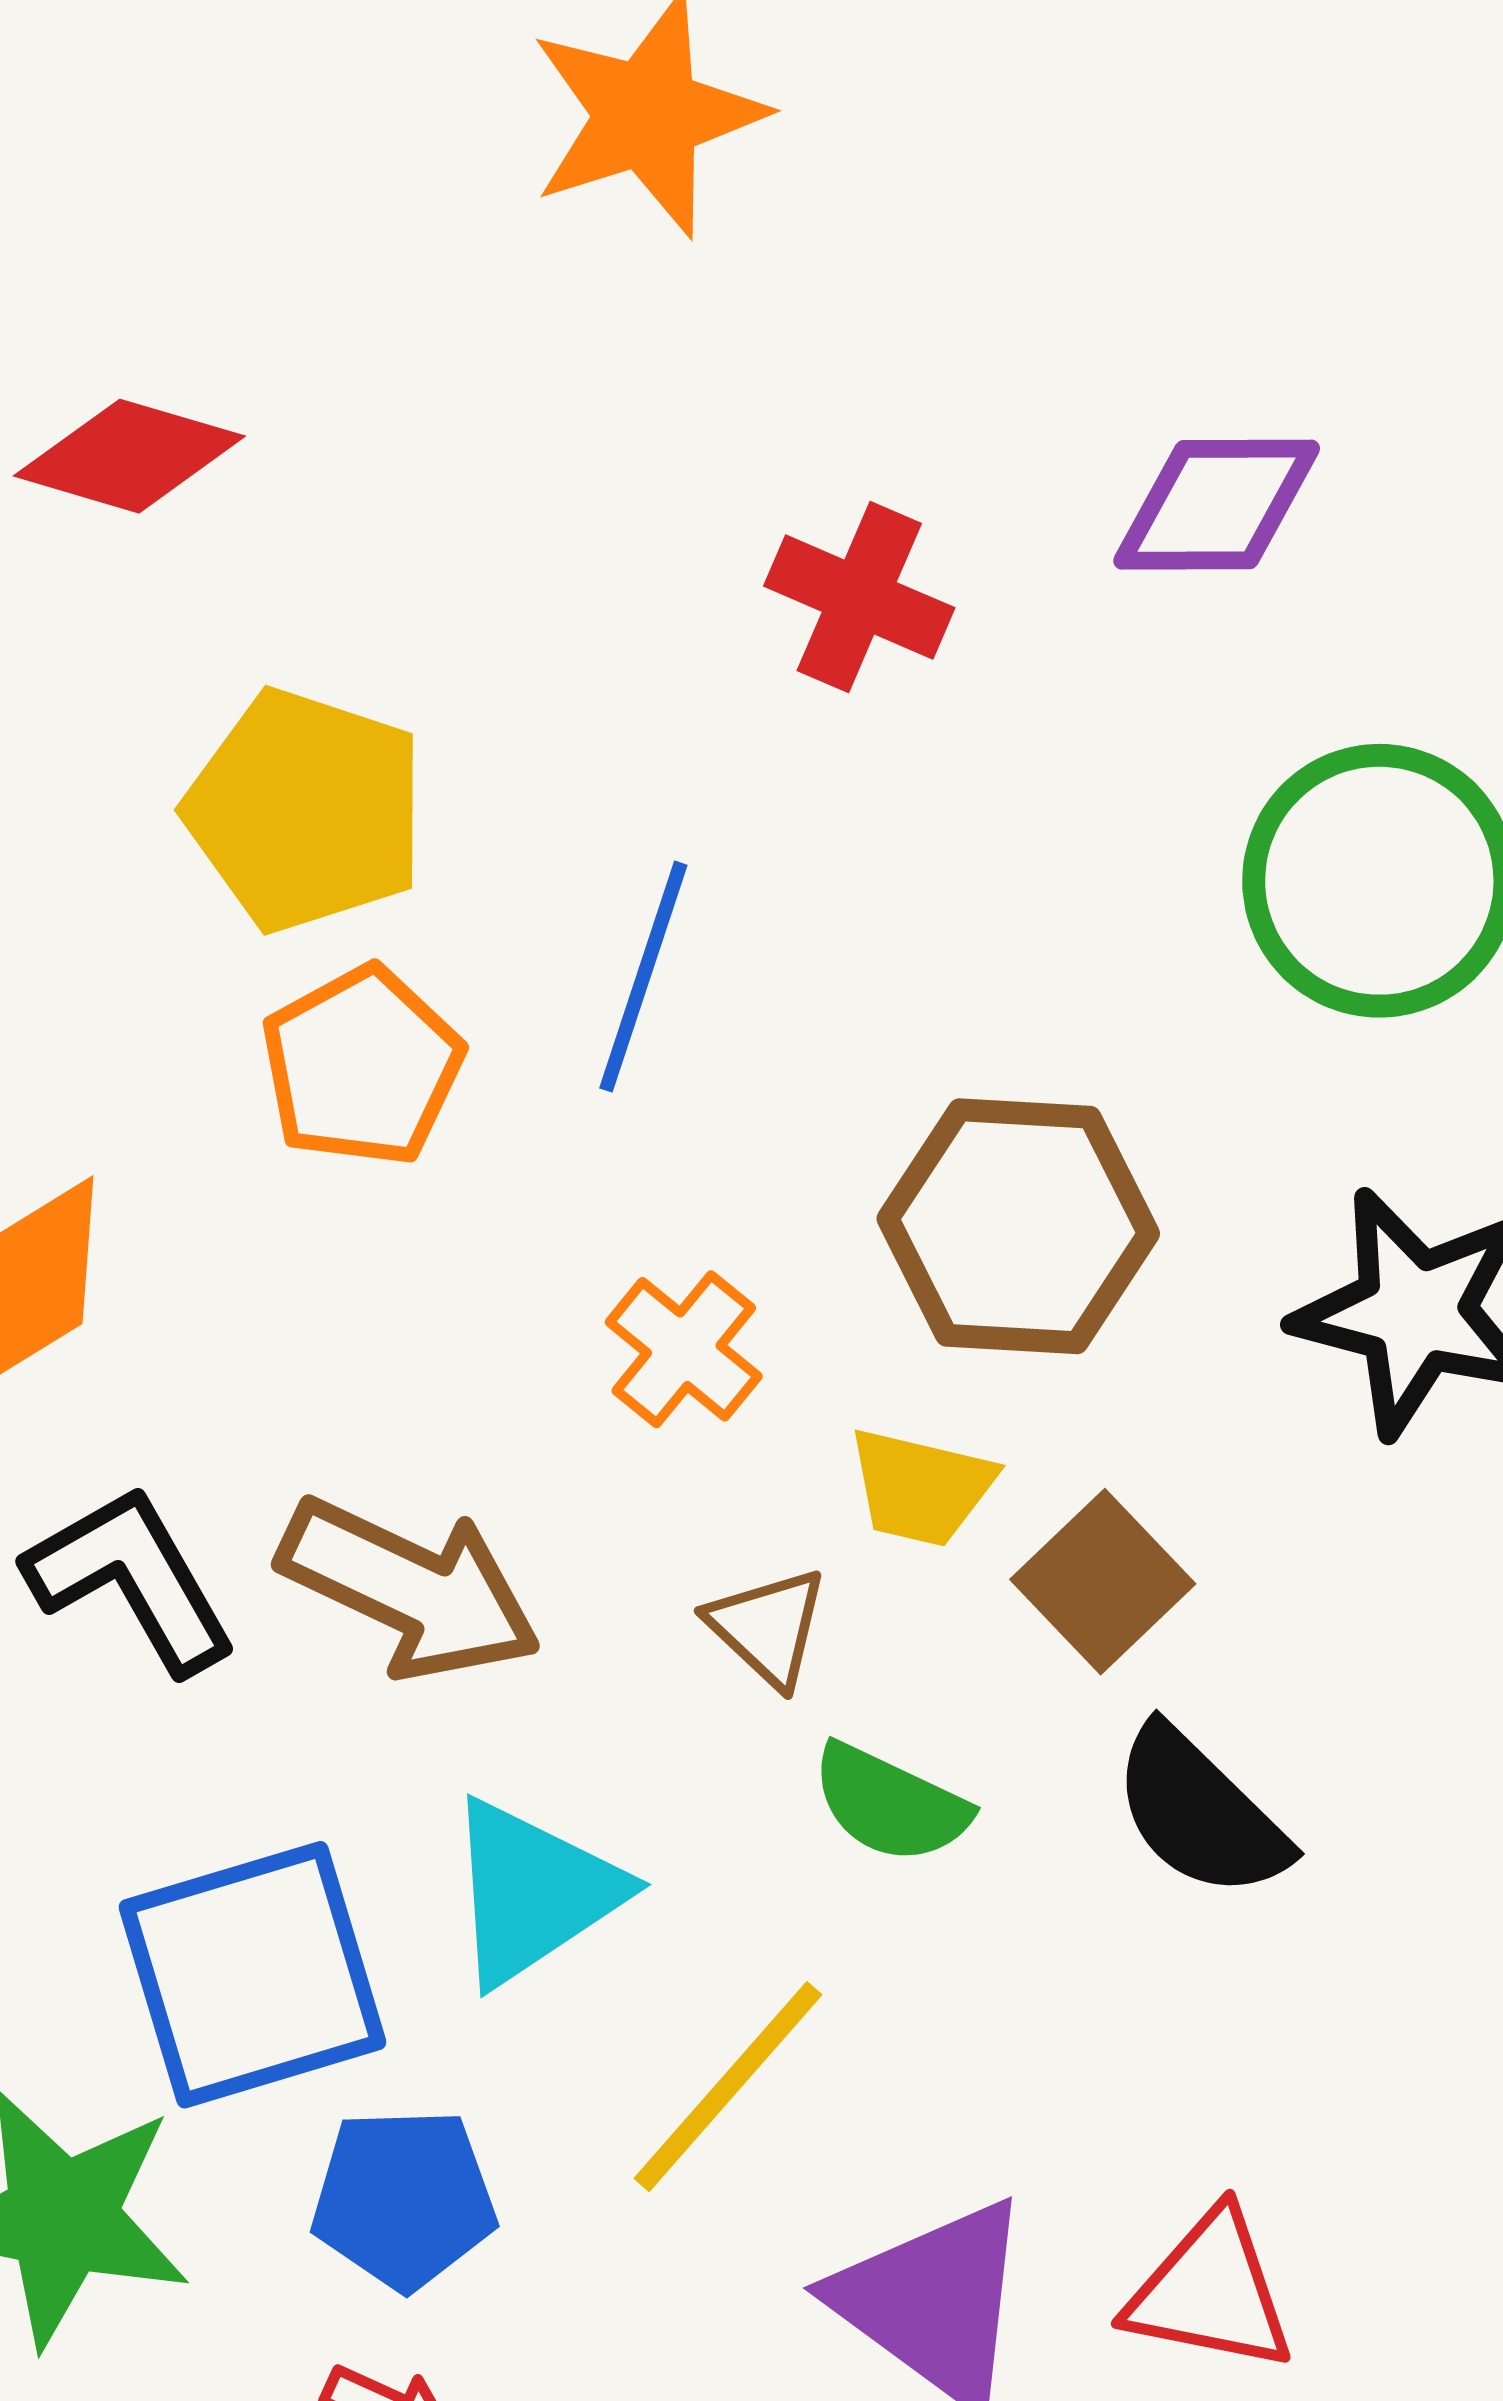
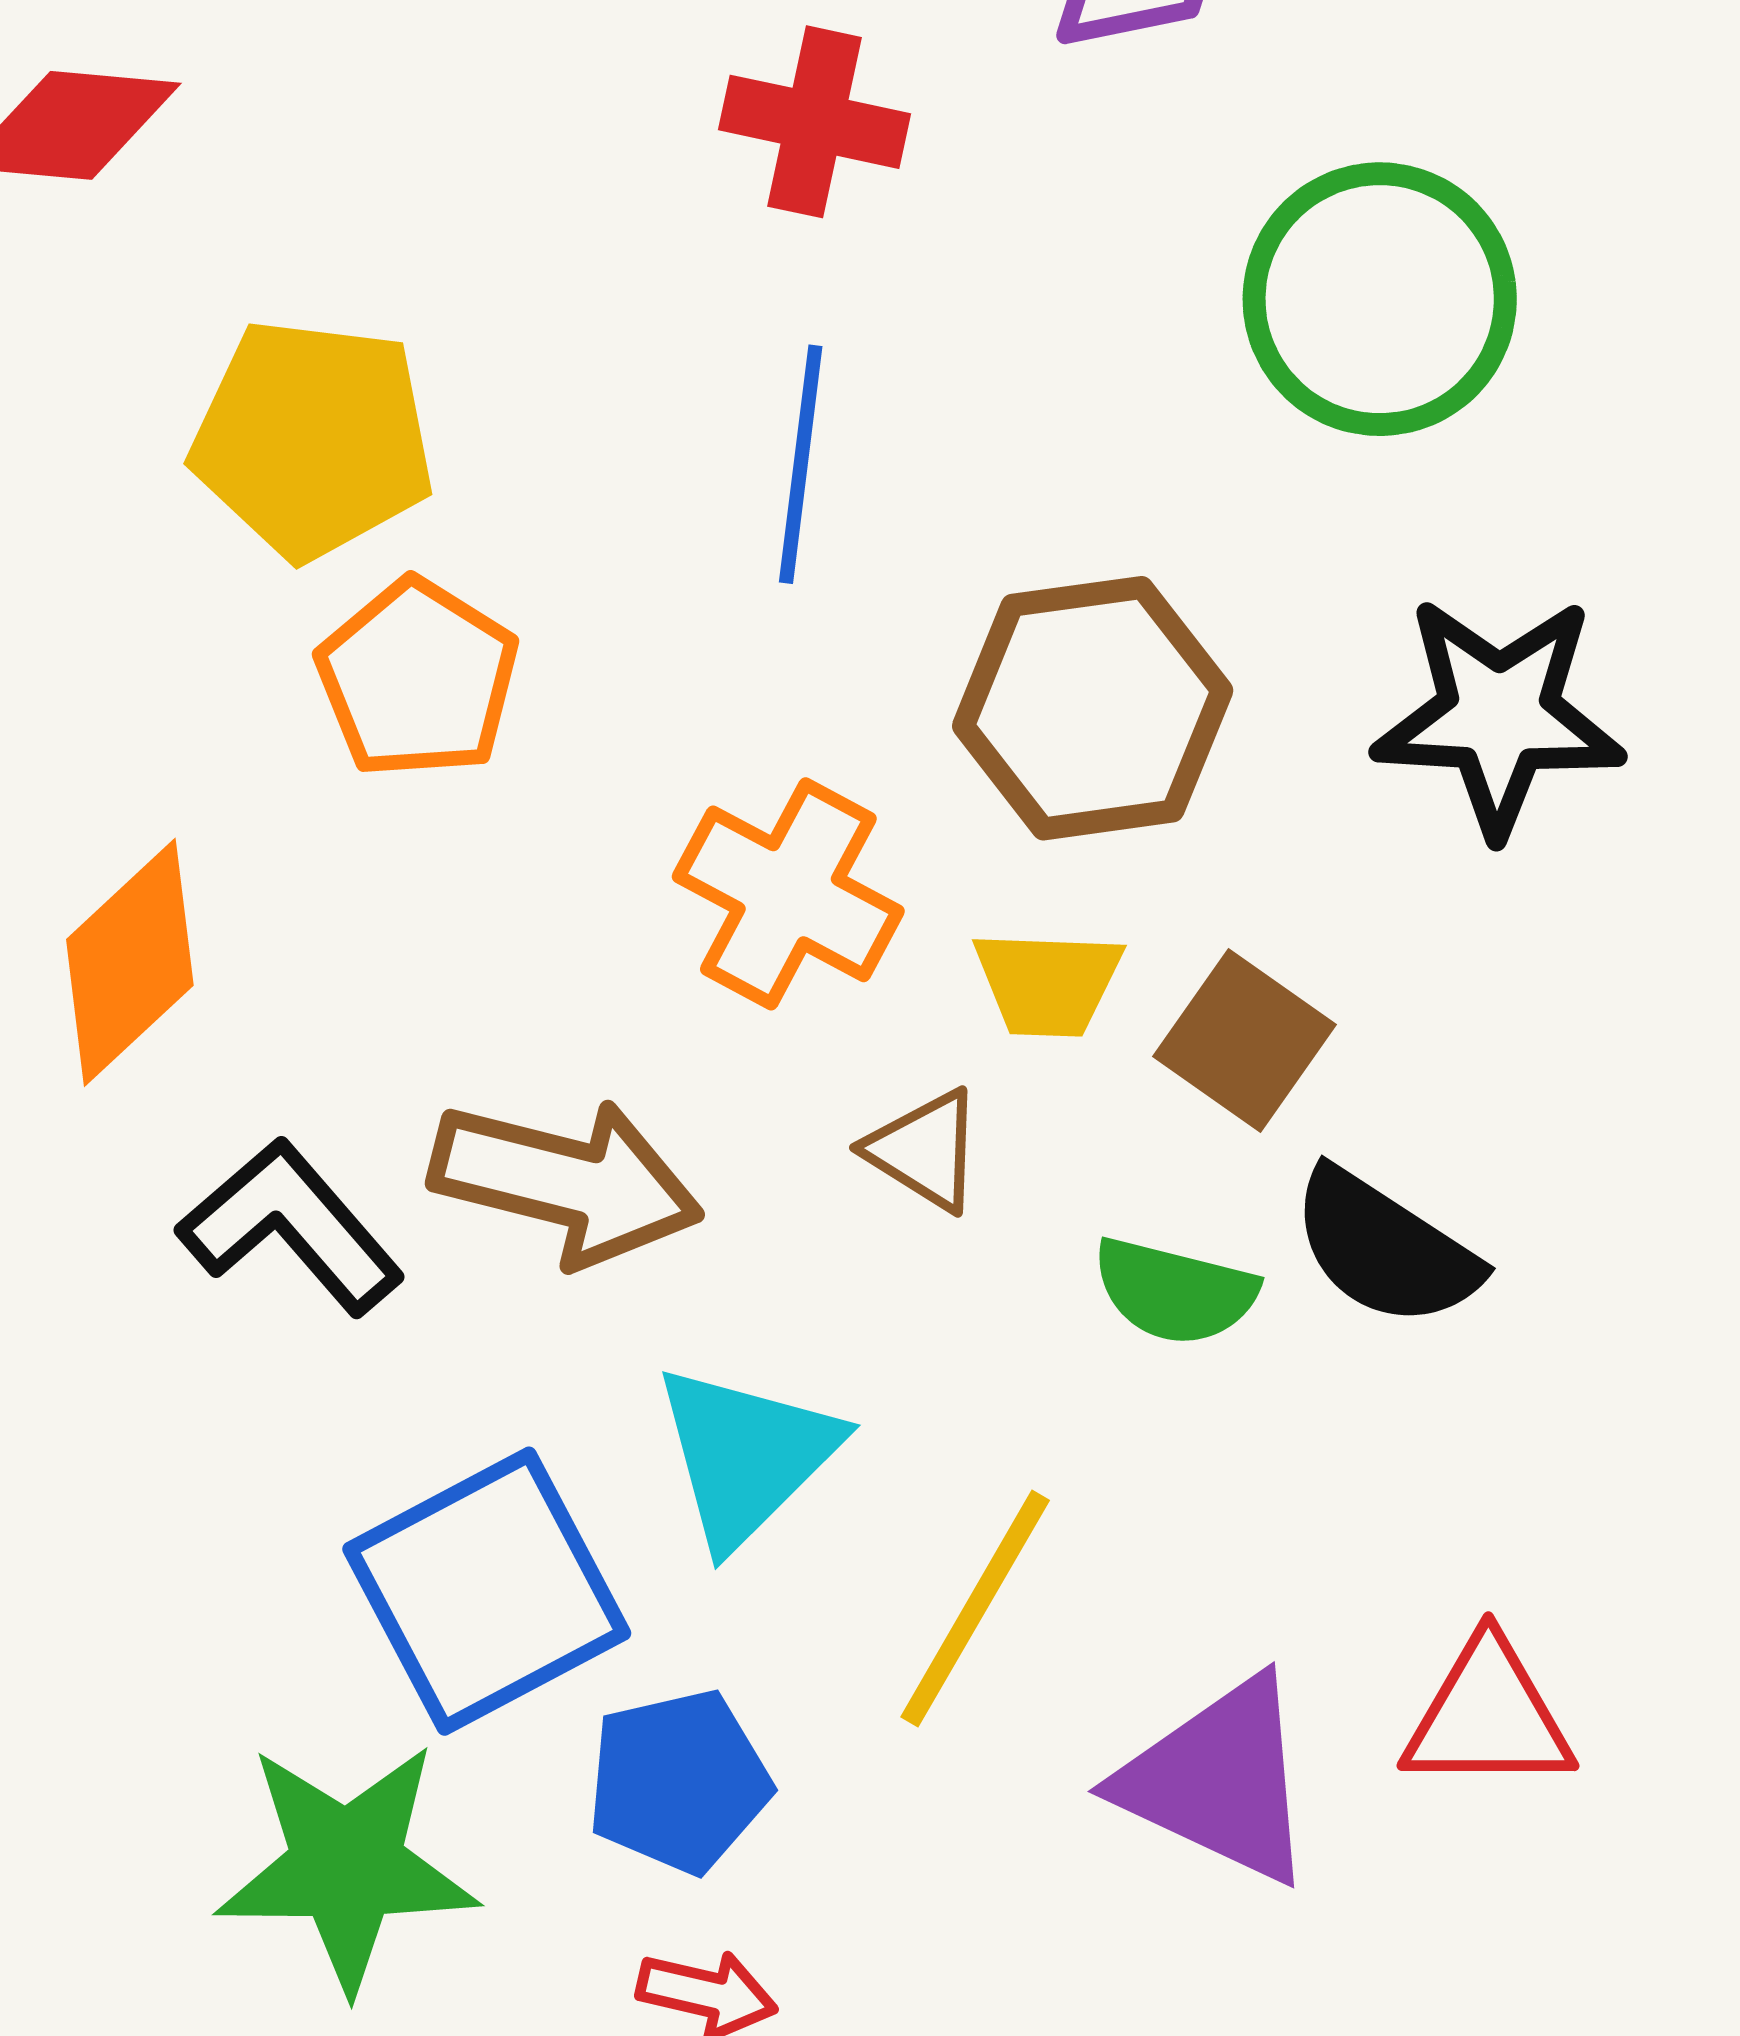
blue line: (643, 977) -> (801, 464), moved
orange cross: (684, 1349) -> (788, 894), size x1.4
green semicircle: (890, 1804) -> (1175, 1291), moved

